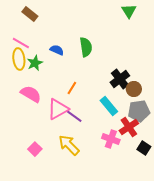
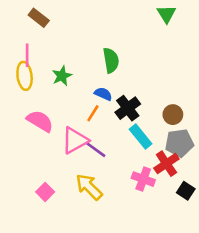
pink line: (21, 43) -> (27, 55), turned 60
blue semicircle: (57, 50) -> (103, 94), moved
green star: (35, 63) -> (62, 76), moved
black cross: (120, 79) -> (128, 108), moved

